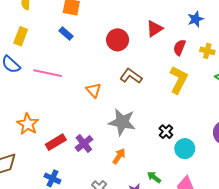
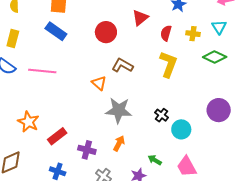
blue rectangle: (66, 34) -> (56, 31), size x1.5
orange triangle: (94, 90) -> (99, 83), moved
purple cross: (84, 144) -> (87, 150), moved, turned -30

